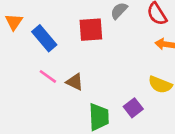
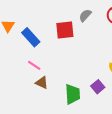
brown triangle: (75, 82) -> (42, 83), moved

